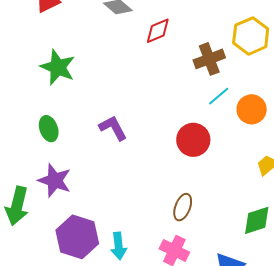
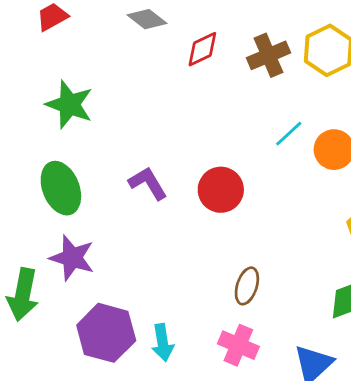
brown cross: (209, 59) -> (268, 55), moved
green ellipse: (49, 129) -> (61, 188), size x1.5
red circle: (193, 140) -> (221, 190), moved

